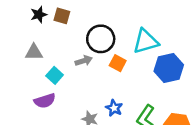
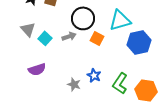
gray triangle: (34, 52) -> (28, 29), turned 49
cyan square: (55, 75) -> (45, 38), moved

